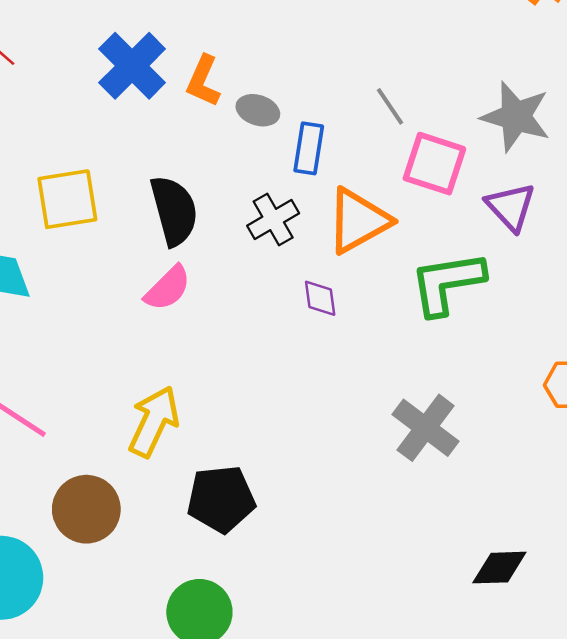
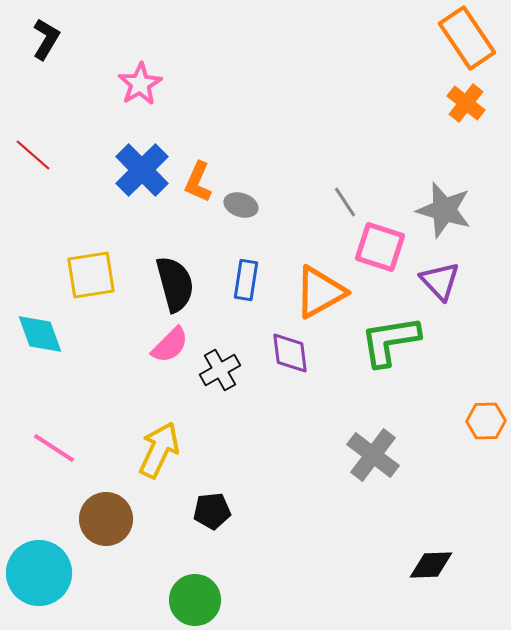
blue rectangle: (309, 148) -> (246, 280), moved
black cross: (273, 219) -> (220, 370), moved
purple diamond: (320, 298) -> (290, 353), size x1.4
black pentagon: (221, 499) -> (212, 511), size x0.7

